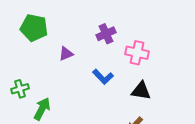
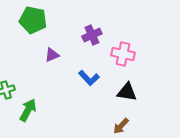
green pentagon: (34, 28) -> (33, 20), moved

